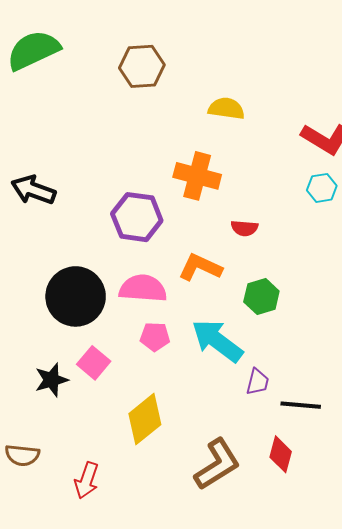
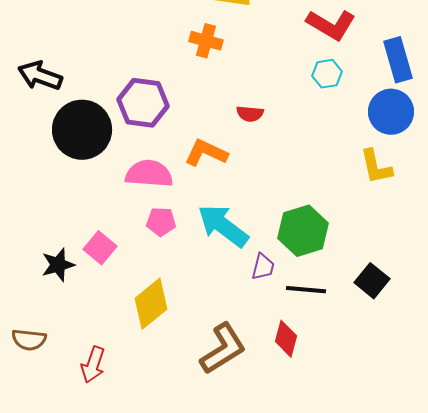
orange cross: (197, 176) -> (206, 41), moved, size x0.7
black circle: (76, 296) -> (82, 130), moved
green hexagon: (261, 296) -> (303, 231), moved, size x1.4

